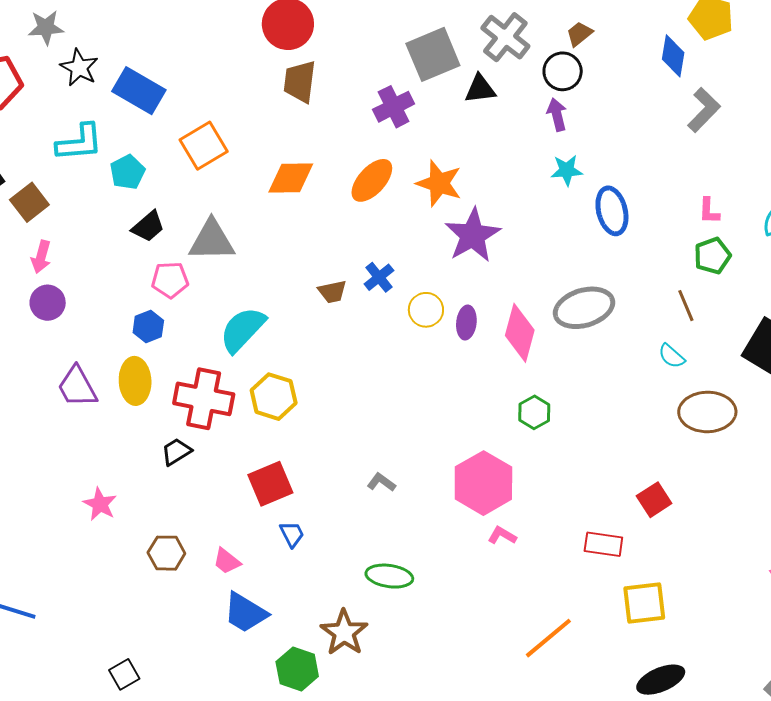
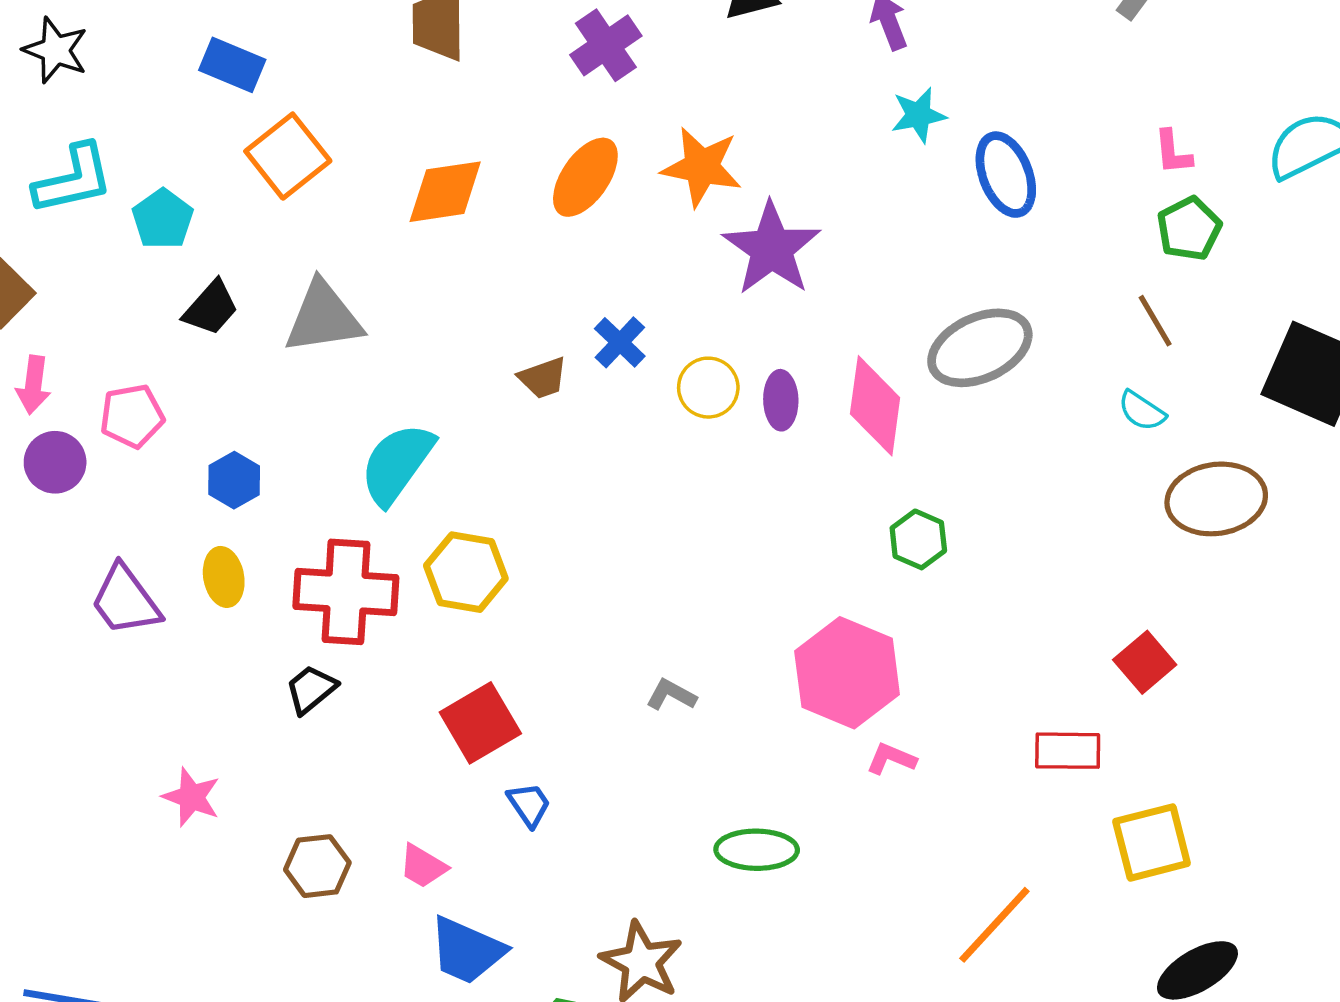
blue rectangle: (139, 91) -> (232, 65), moved, size x0.7
pink pentagon: (170, 280) -> (132, 416), moved
yellow ellipse: (135, 381) -> (224, 577), size x0.7
green ellipse: (389, 576) -> (757, 850), moved

